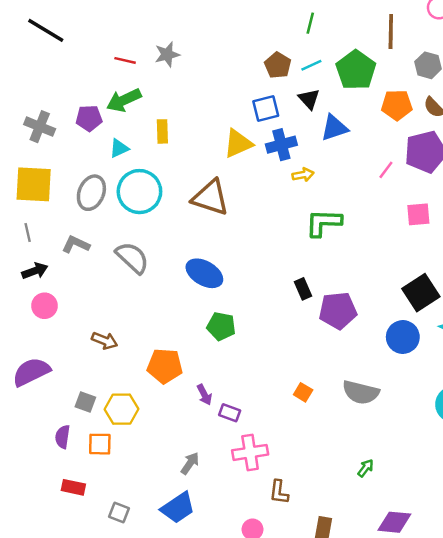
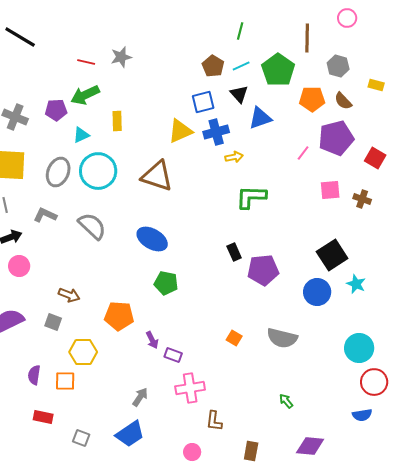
gray square: (85, 402) -> (53, 322), moved
green arrow: (366, 468) -> (286, 401), turned -77

